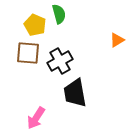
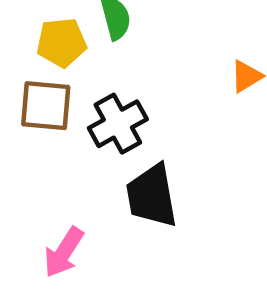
yellow pentagon: (35, 25) -> (61, 43), turned -30

